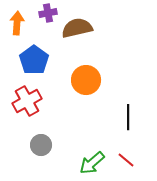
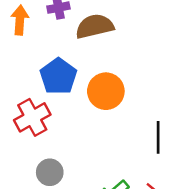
blue pentagon: (34, 60) -> (58, 76), moved

